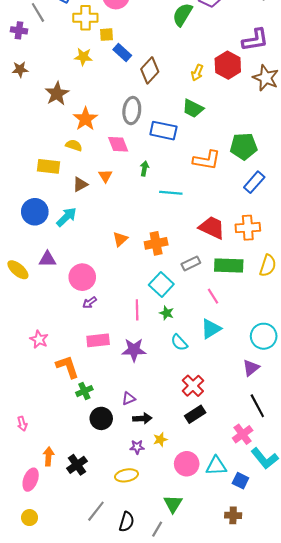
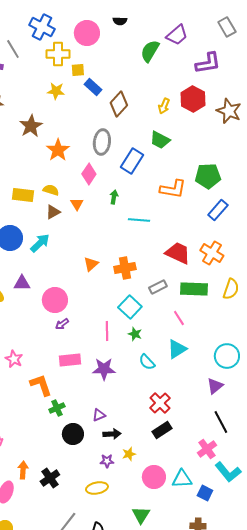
purple L-shape: (255, 40) -> (208, 63), moved
blue rectangle: (163, 131) -> (132, 161), turned -70
pink diamond: (118, 144) -> (89, 174), turned 55
yellow semicircle: (74, 145) -> (51, 190), moved
orange cross: (248, 228) -> (212, 253), turned 35

